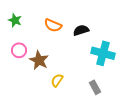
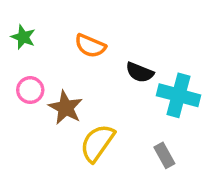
black semicircle: (81, 30) -> (140, 72), moved, turned -140
yellow semicircle: (57, 80) -> (97, 143), size x1.6

